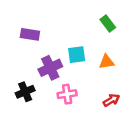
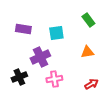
cyan square: (77, 55) -> (56, 33), moved

